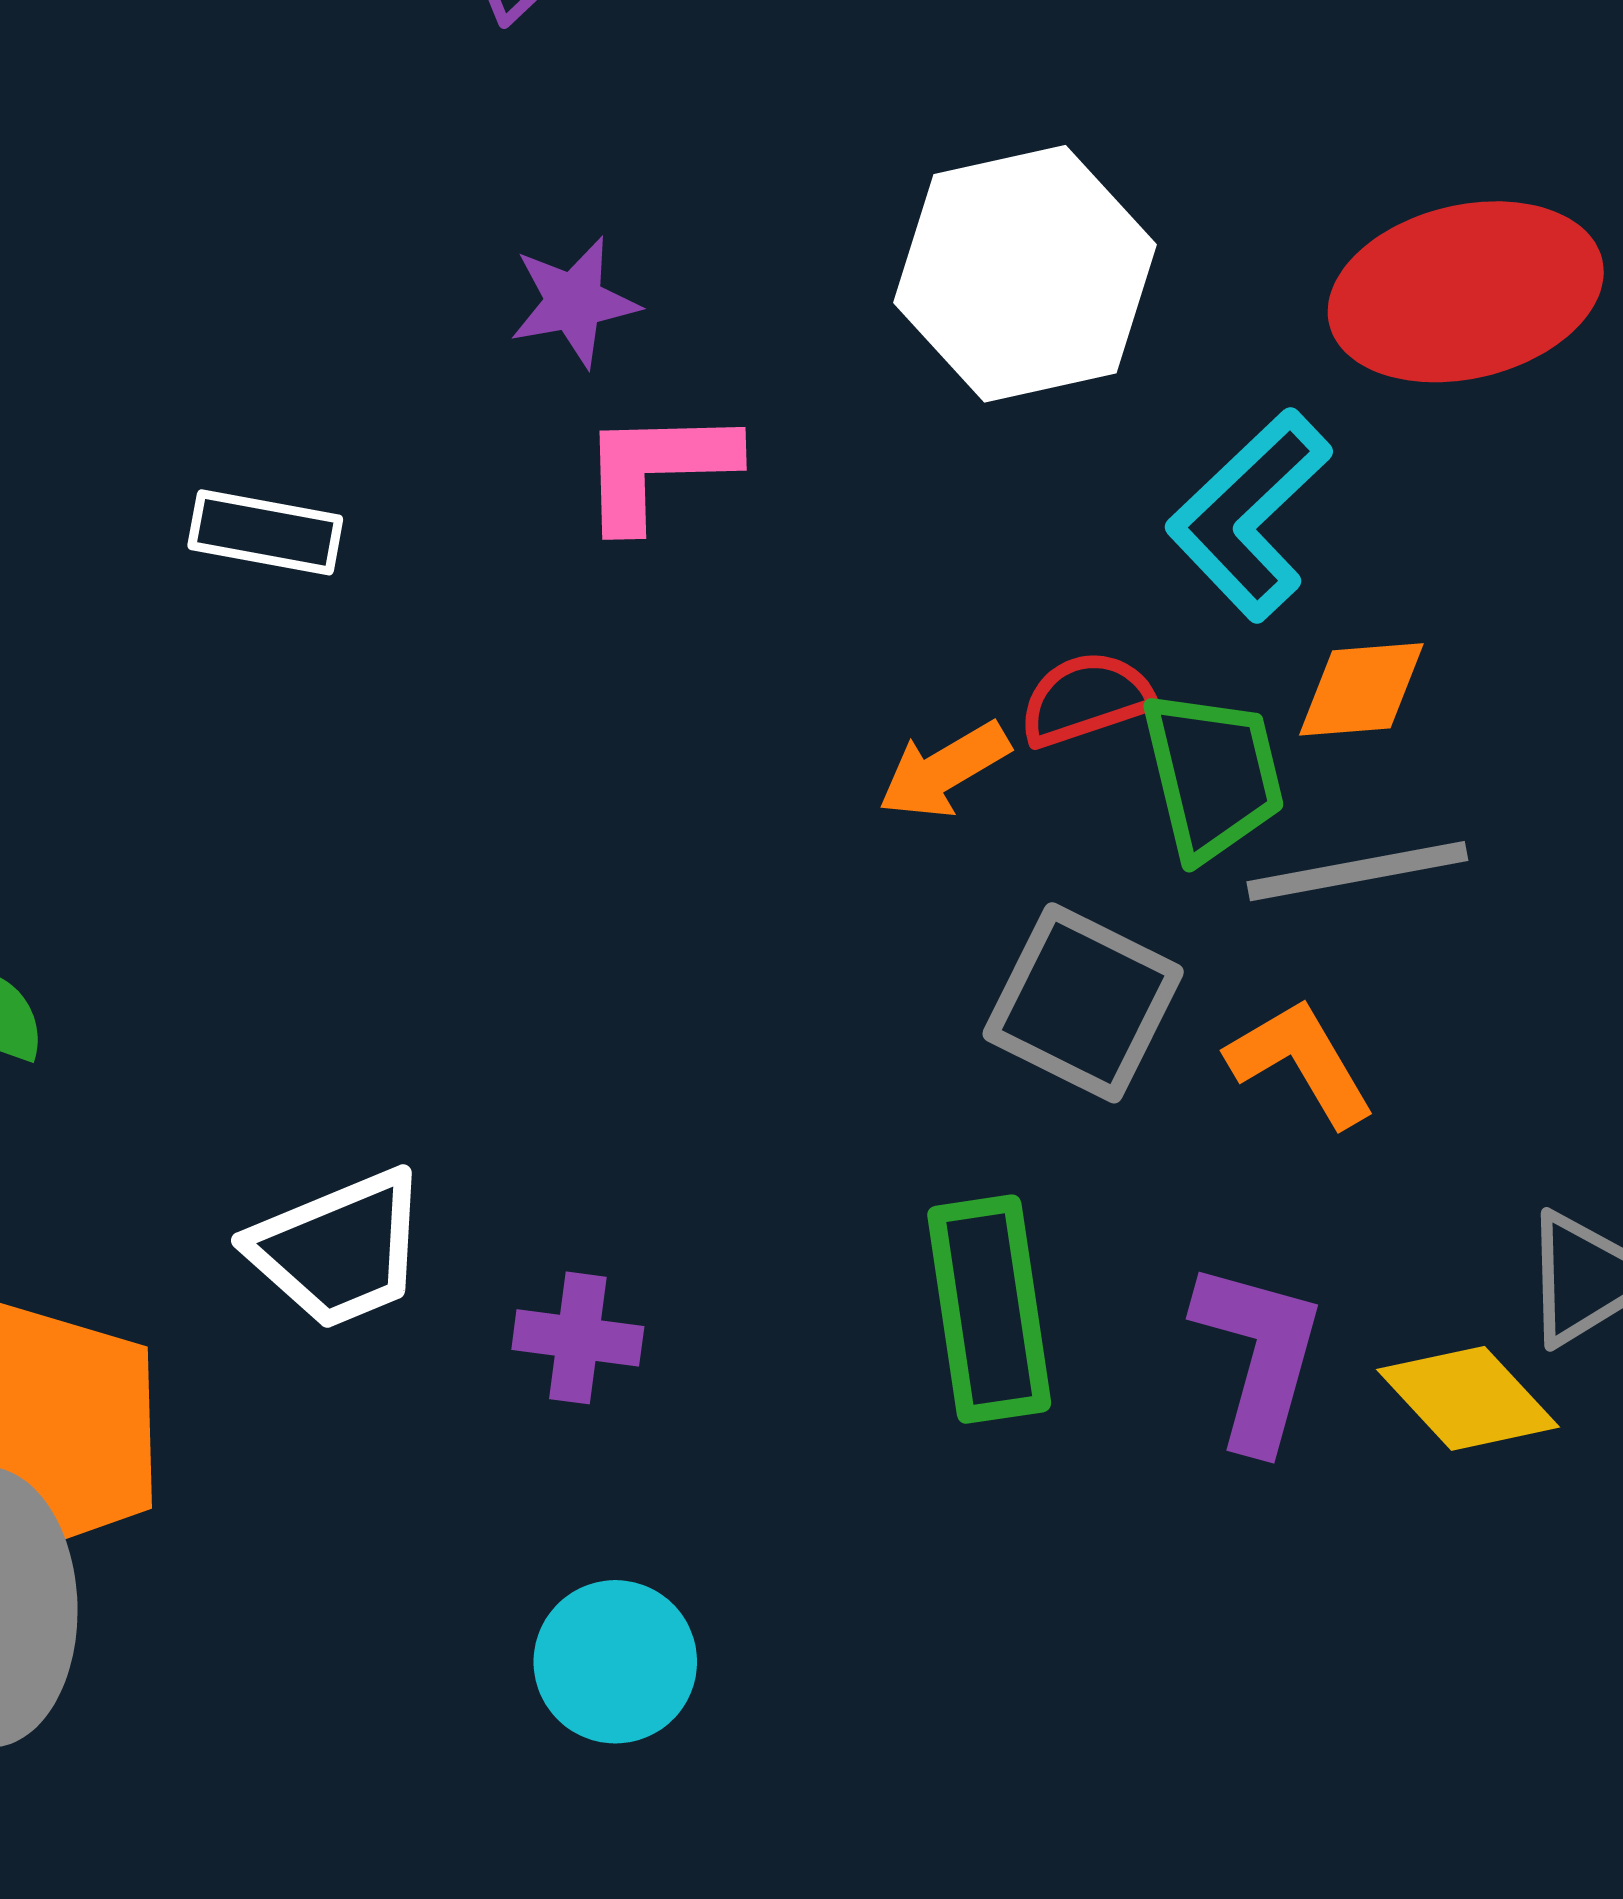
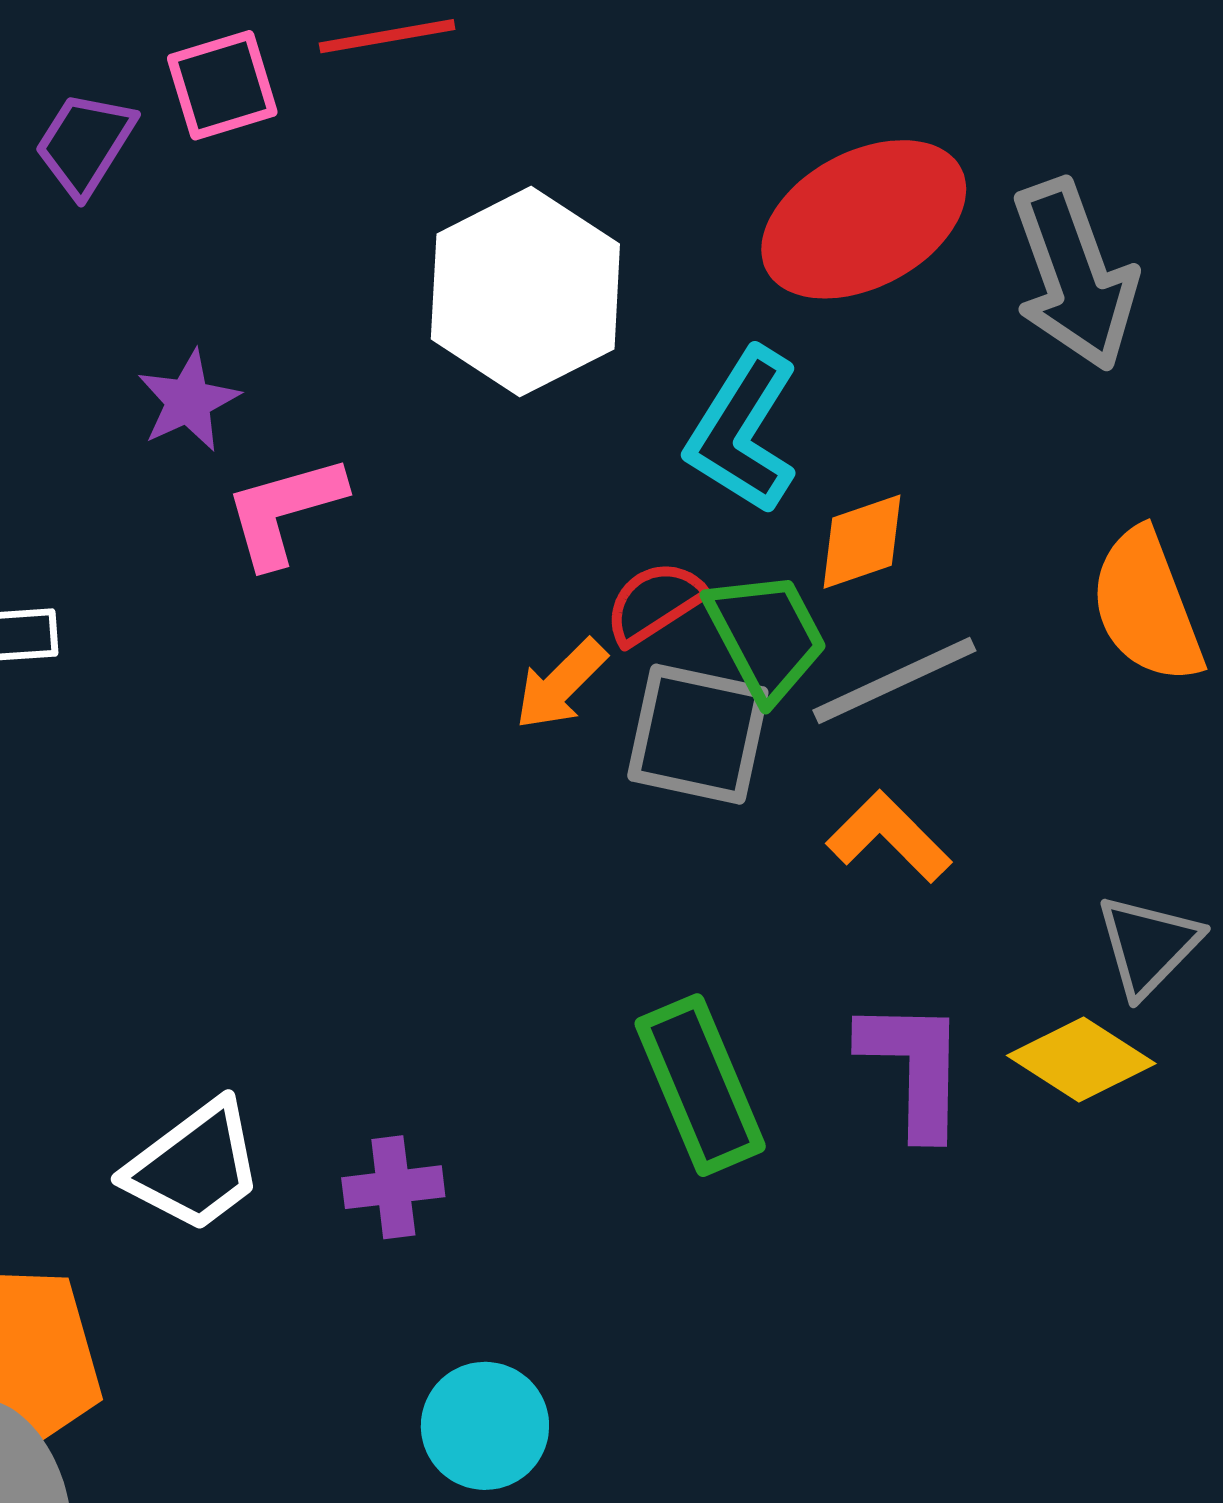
gray square: (1083, 1003) -> (698, 734), moved

